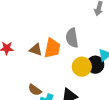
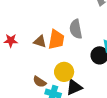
yellow circle: (82, 67) -> (64, 72), moved

